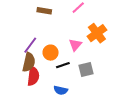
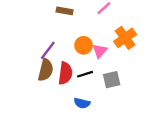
orange circle: (51, 53) -> (84, 45), moved
red semicircle: (33, 76) -> (65, 73), moved

